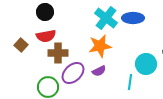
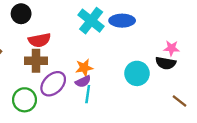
red semicircle: (46, 36) -> (39, 40), moved
orange star: (100, 46) -> (84, 68), moved, size x0.7
cyan line: (130, 82) -> (88, 94), moved

